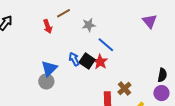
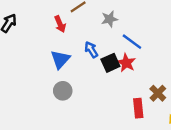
blue arrow: (74, 59) -> (91, 50), moved
black square: (87, 61) -> (110, 63), turned 35
blue triangle: (49, 68) -> (60, 59), moved

